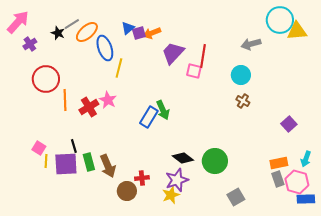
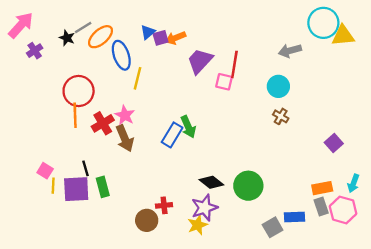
red circle: (46, 79) -> (79, 91), moved
brown arrow: (108, 166) -> (125, 138), moved
blue rectangle: (306, 199) -> (295, 217), moved

